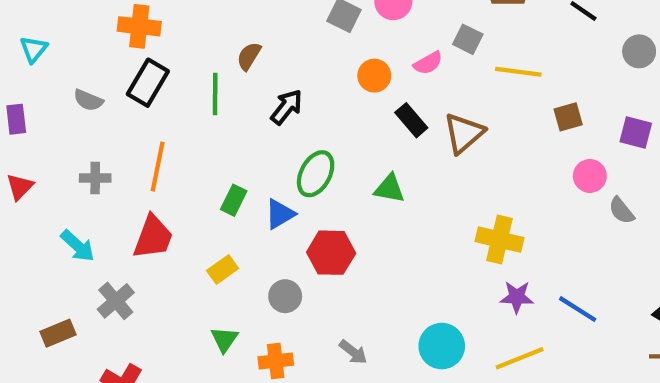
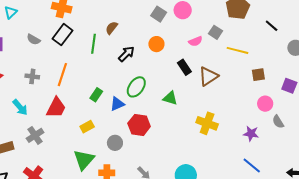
orange circle: (374, 76) -> (156, 44), moved
yellow cross: (499, 240) -> (207, 123), moved
purple star: (517, 297) -> (251, 134), moved
green triangle: (224, 339) -> (84, 160), size x1.6

